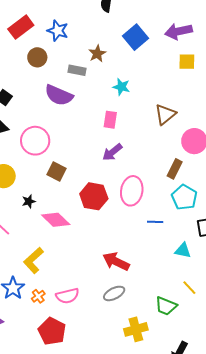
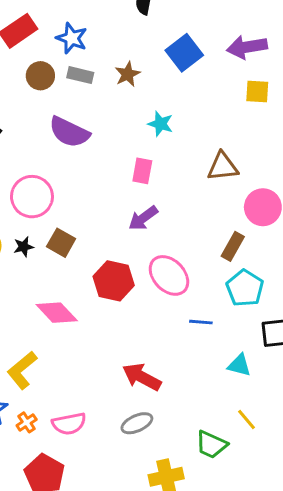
gray rectangle: (77, 70) -> (80, 75), moved
brown triangle: (165, 114) -> (223, 167), turned 30
pink ellipse: (132, 191) -> (169, 275), turned -56
black star: (29, 201) -> (24, 247), moved

